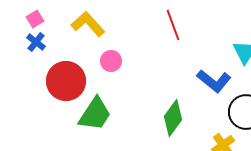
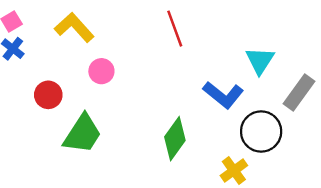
red circle: (66, 81) -> (48, 95), size x0.6

